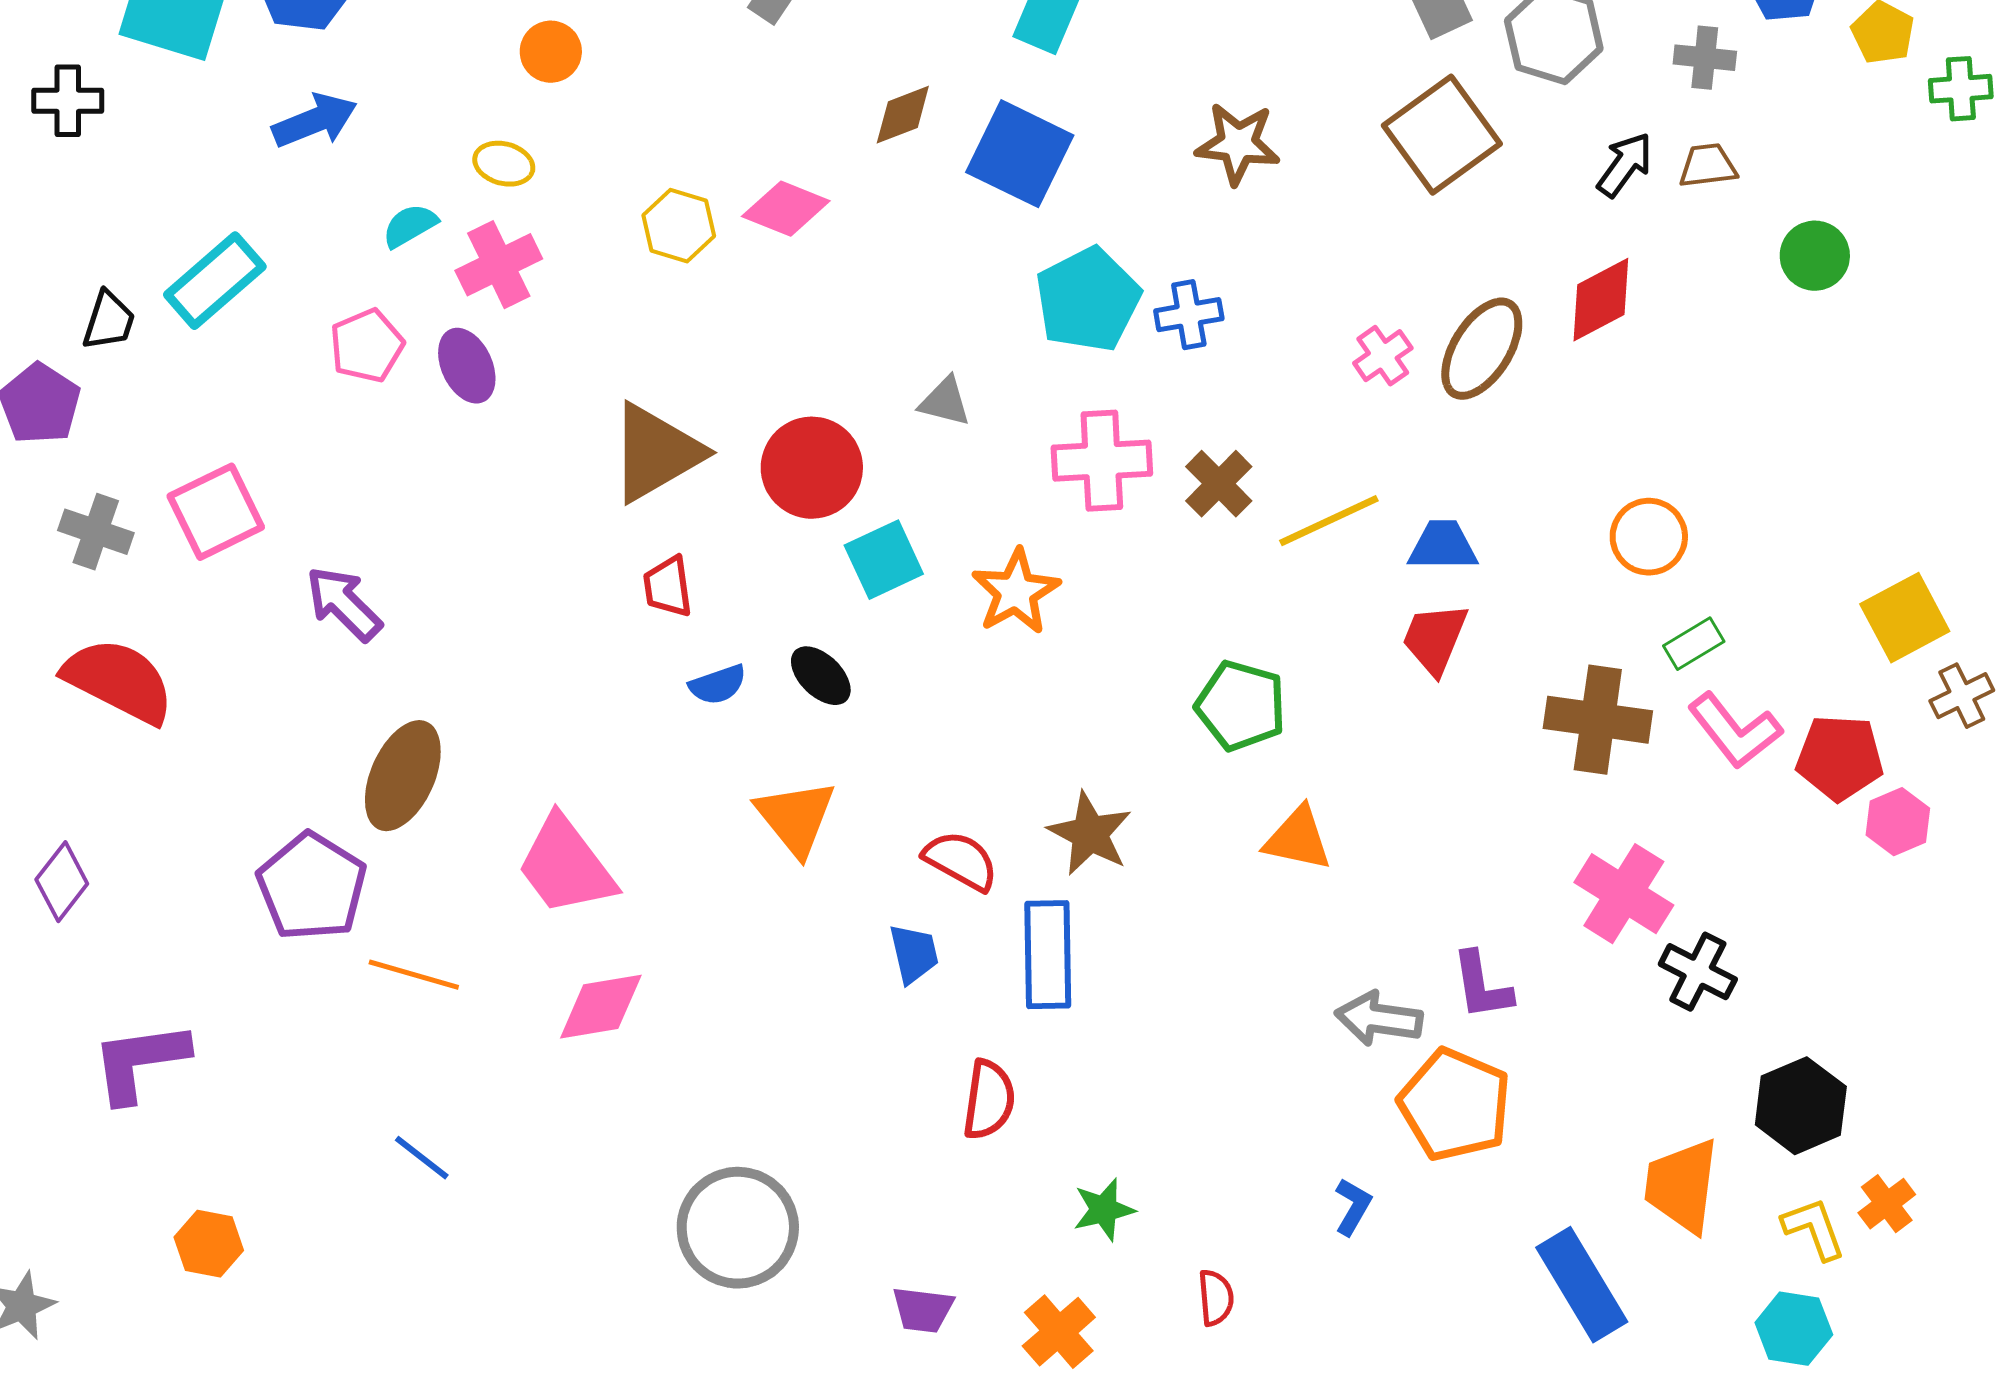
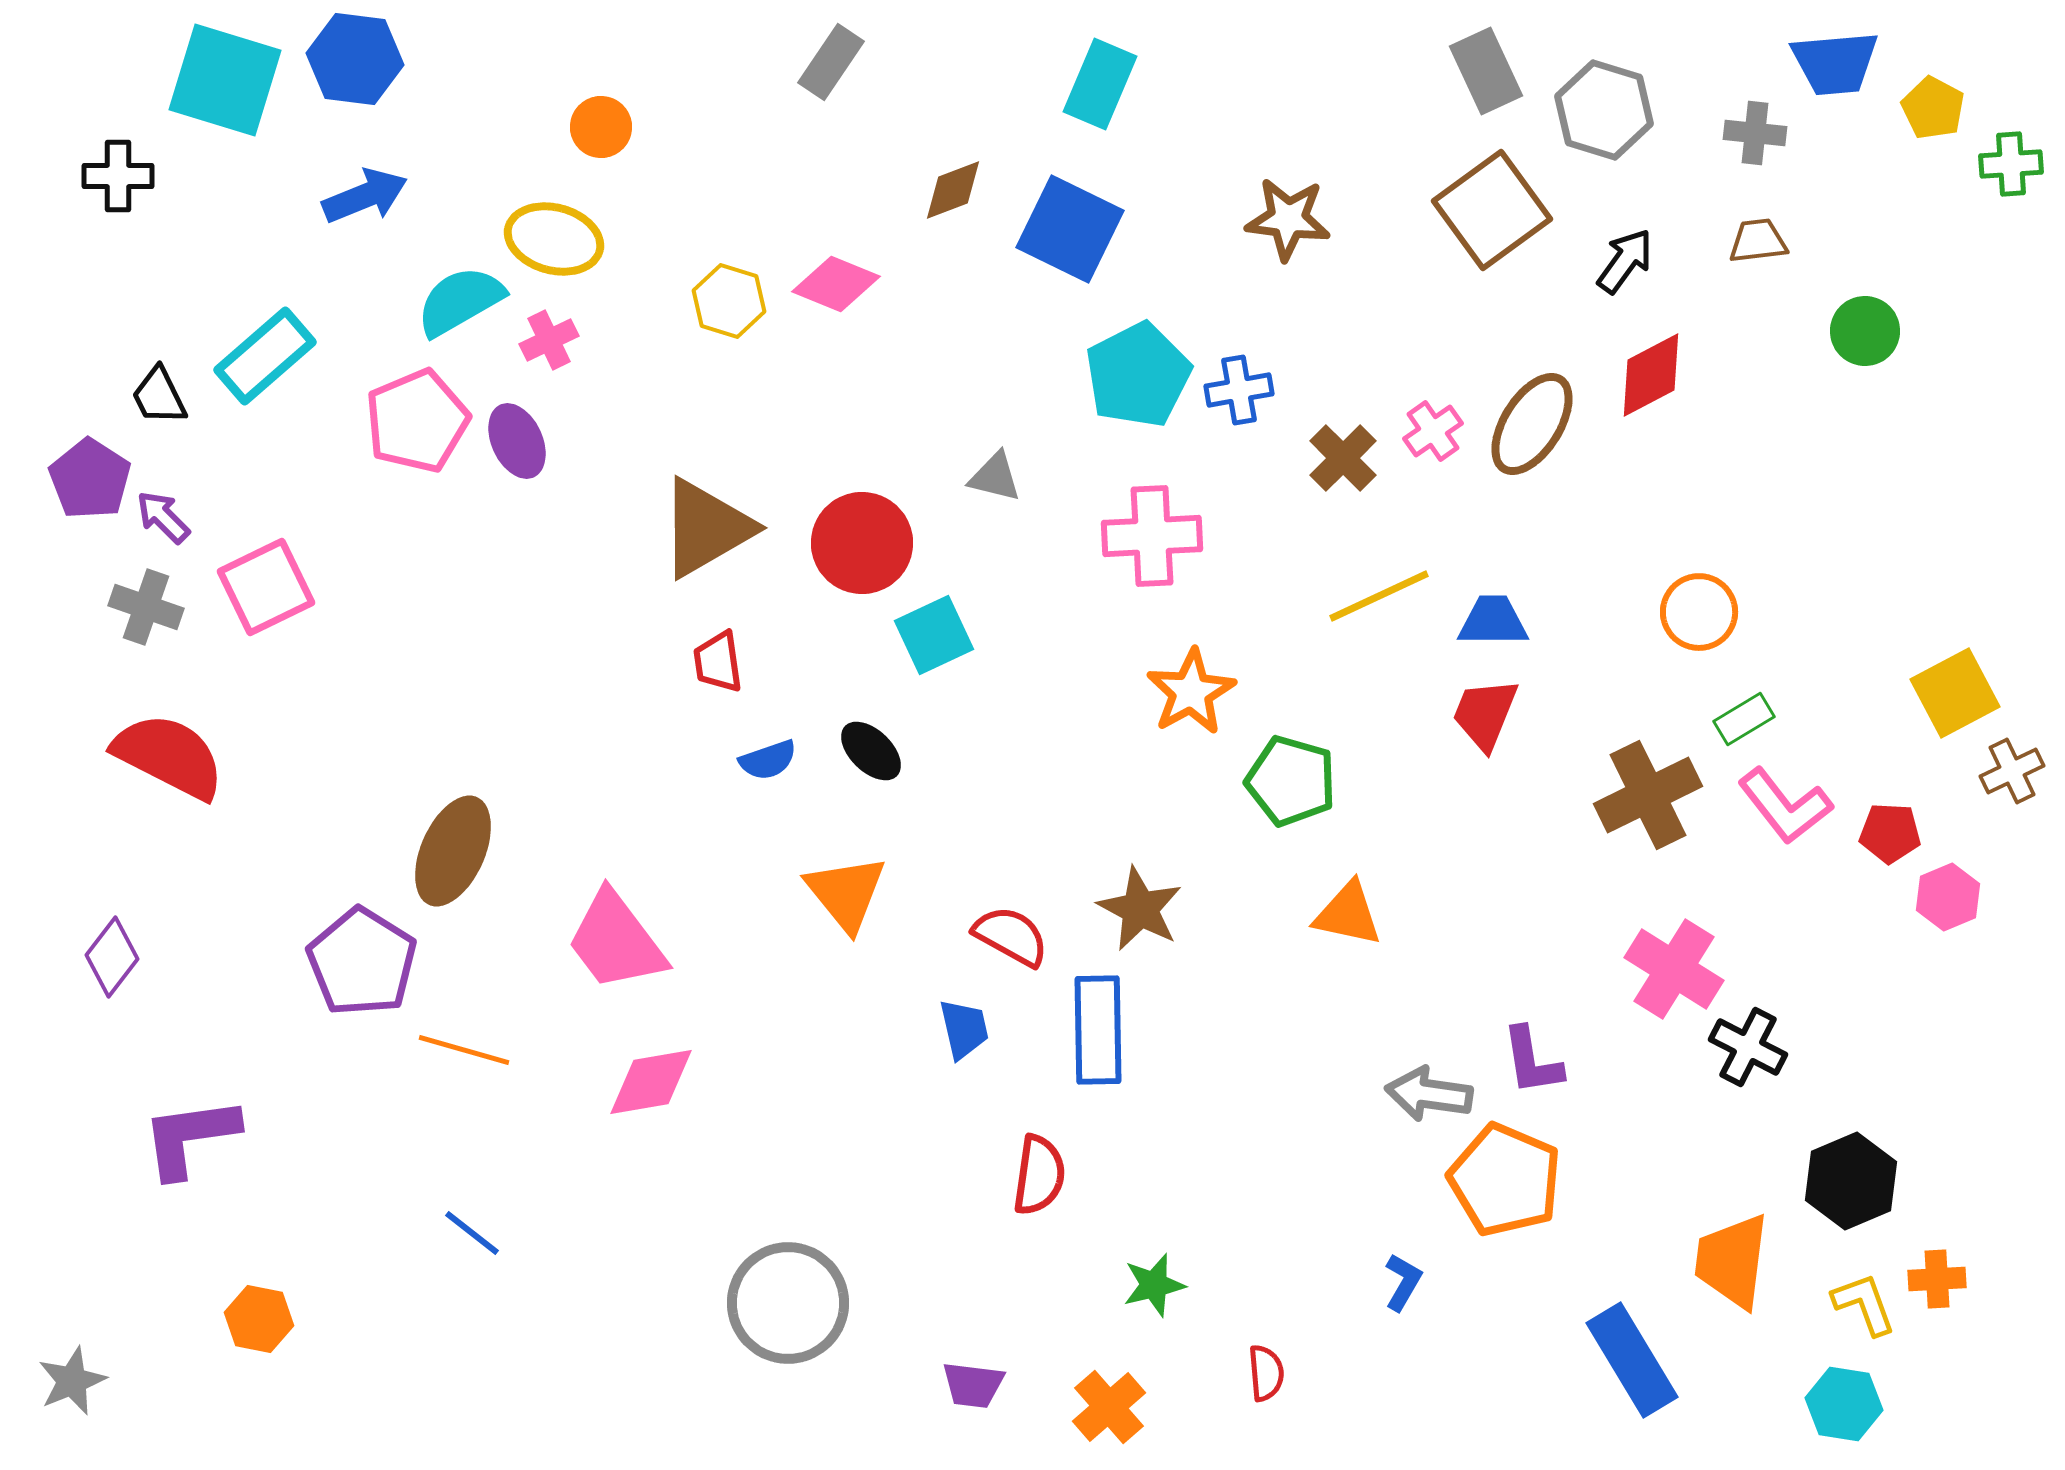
yellow ellipse: (504, 164) -> (554, 239), size x1.6
black arrow: (1625, 165) -> (1625, 261), moved
cyan semicircle: (410, 226) -> (460, 301), size x1.6
pink cross: (499, 265) -> (549, 340), size x0.7
black trapezoid: (109, 321) -> (159, 396), turned 136
pink pentagon: (367, 346) -> (417, 421), size x1.4
brown cross: (1219, 484) -> (1343, 458), moved
orange star: (1016, 592) -> (1191, 692), moved
purple arrow: (344, 604) -> (163, 517), moved, size x0.7
brown cross: (1598, 720) -> (1648, 795), turned -34
red pentagon: (1840, 758) -> (1890, 833), size x0.7
orange cross: (1887, 1204) -> (1937, 1279), turned 34

